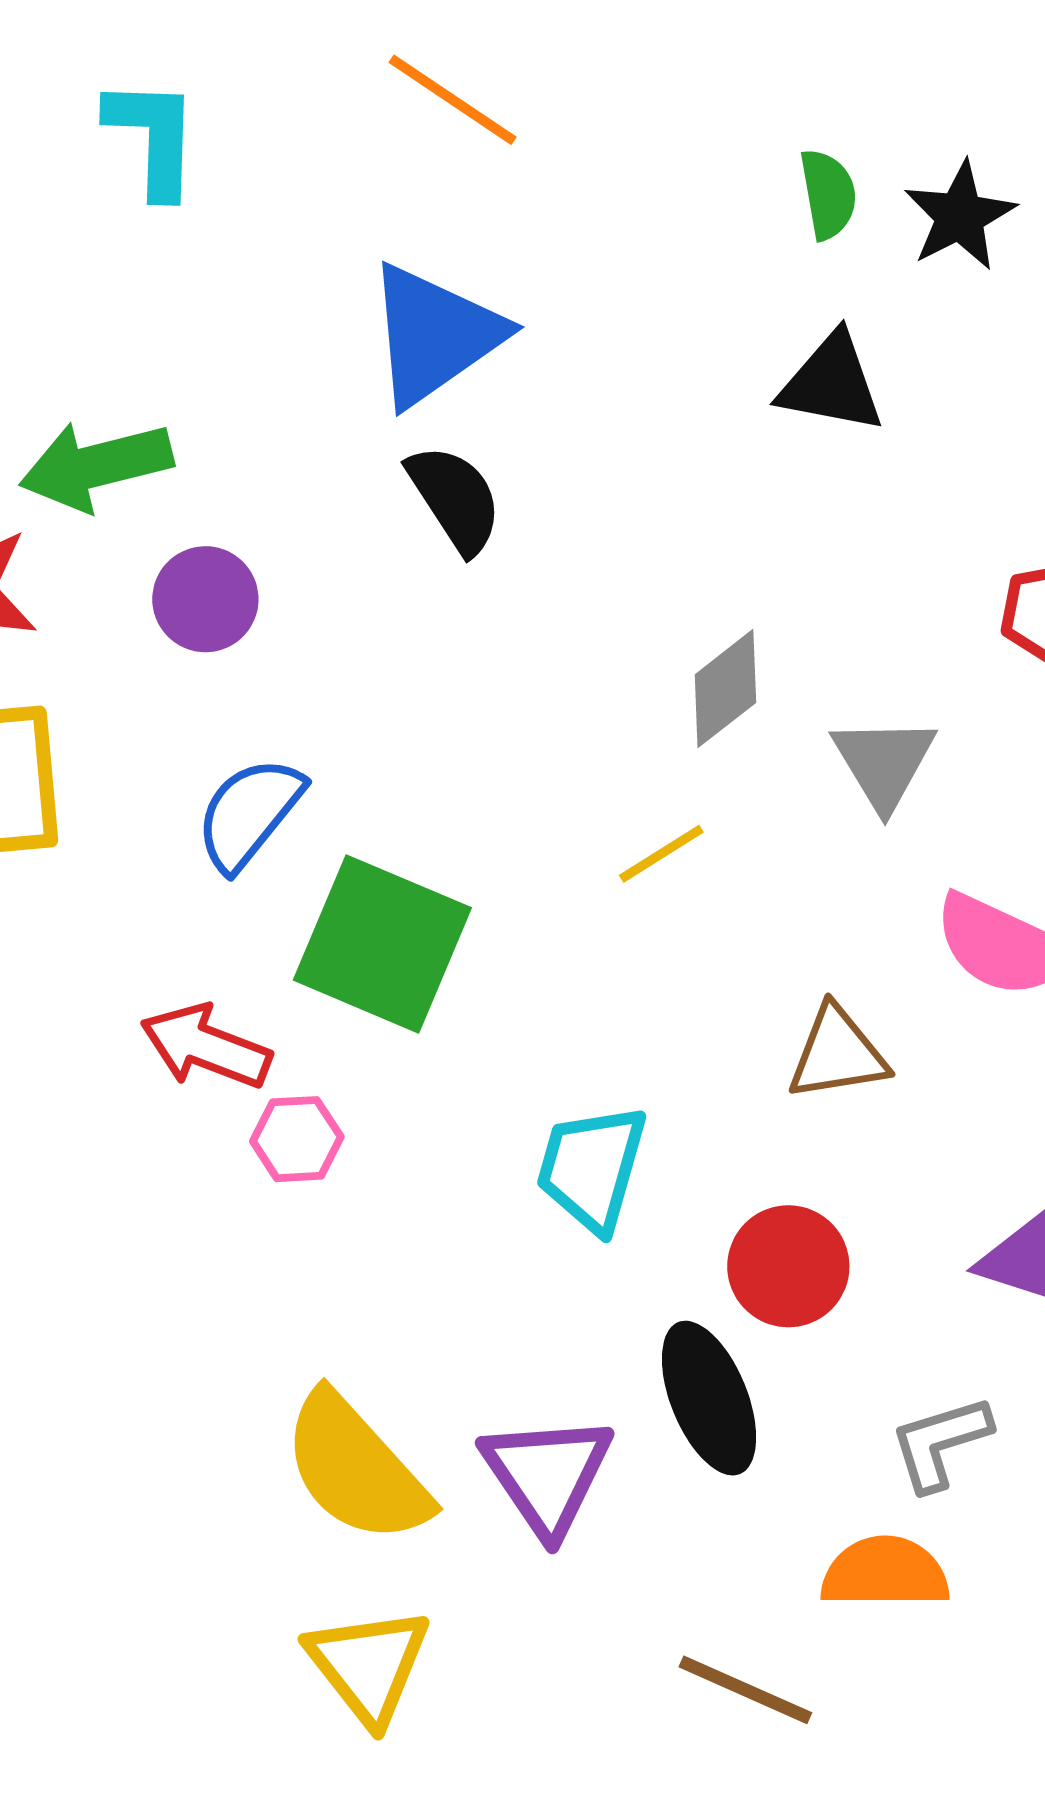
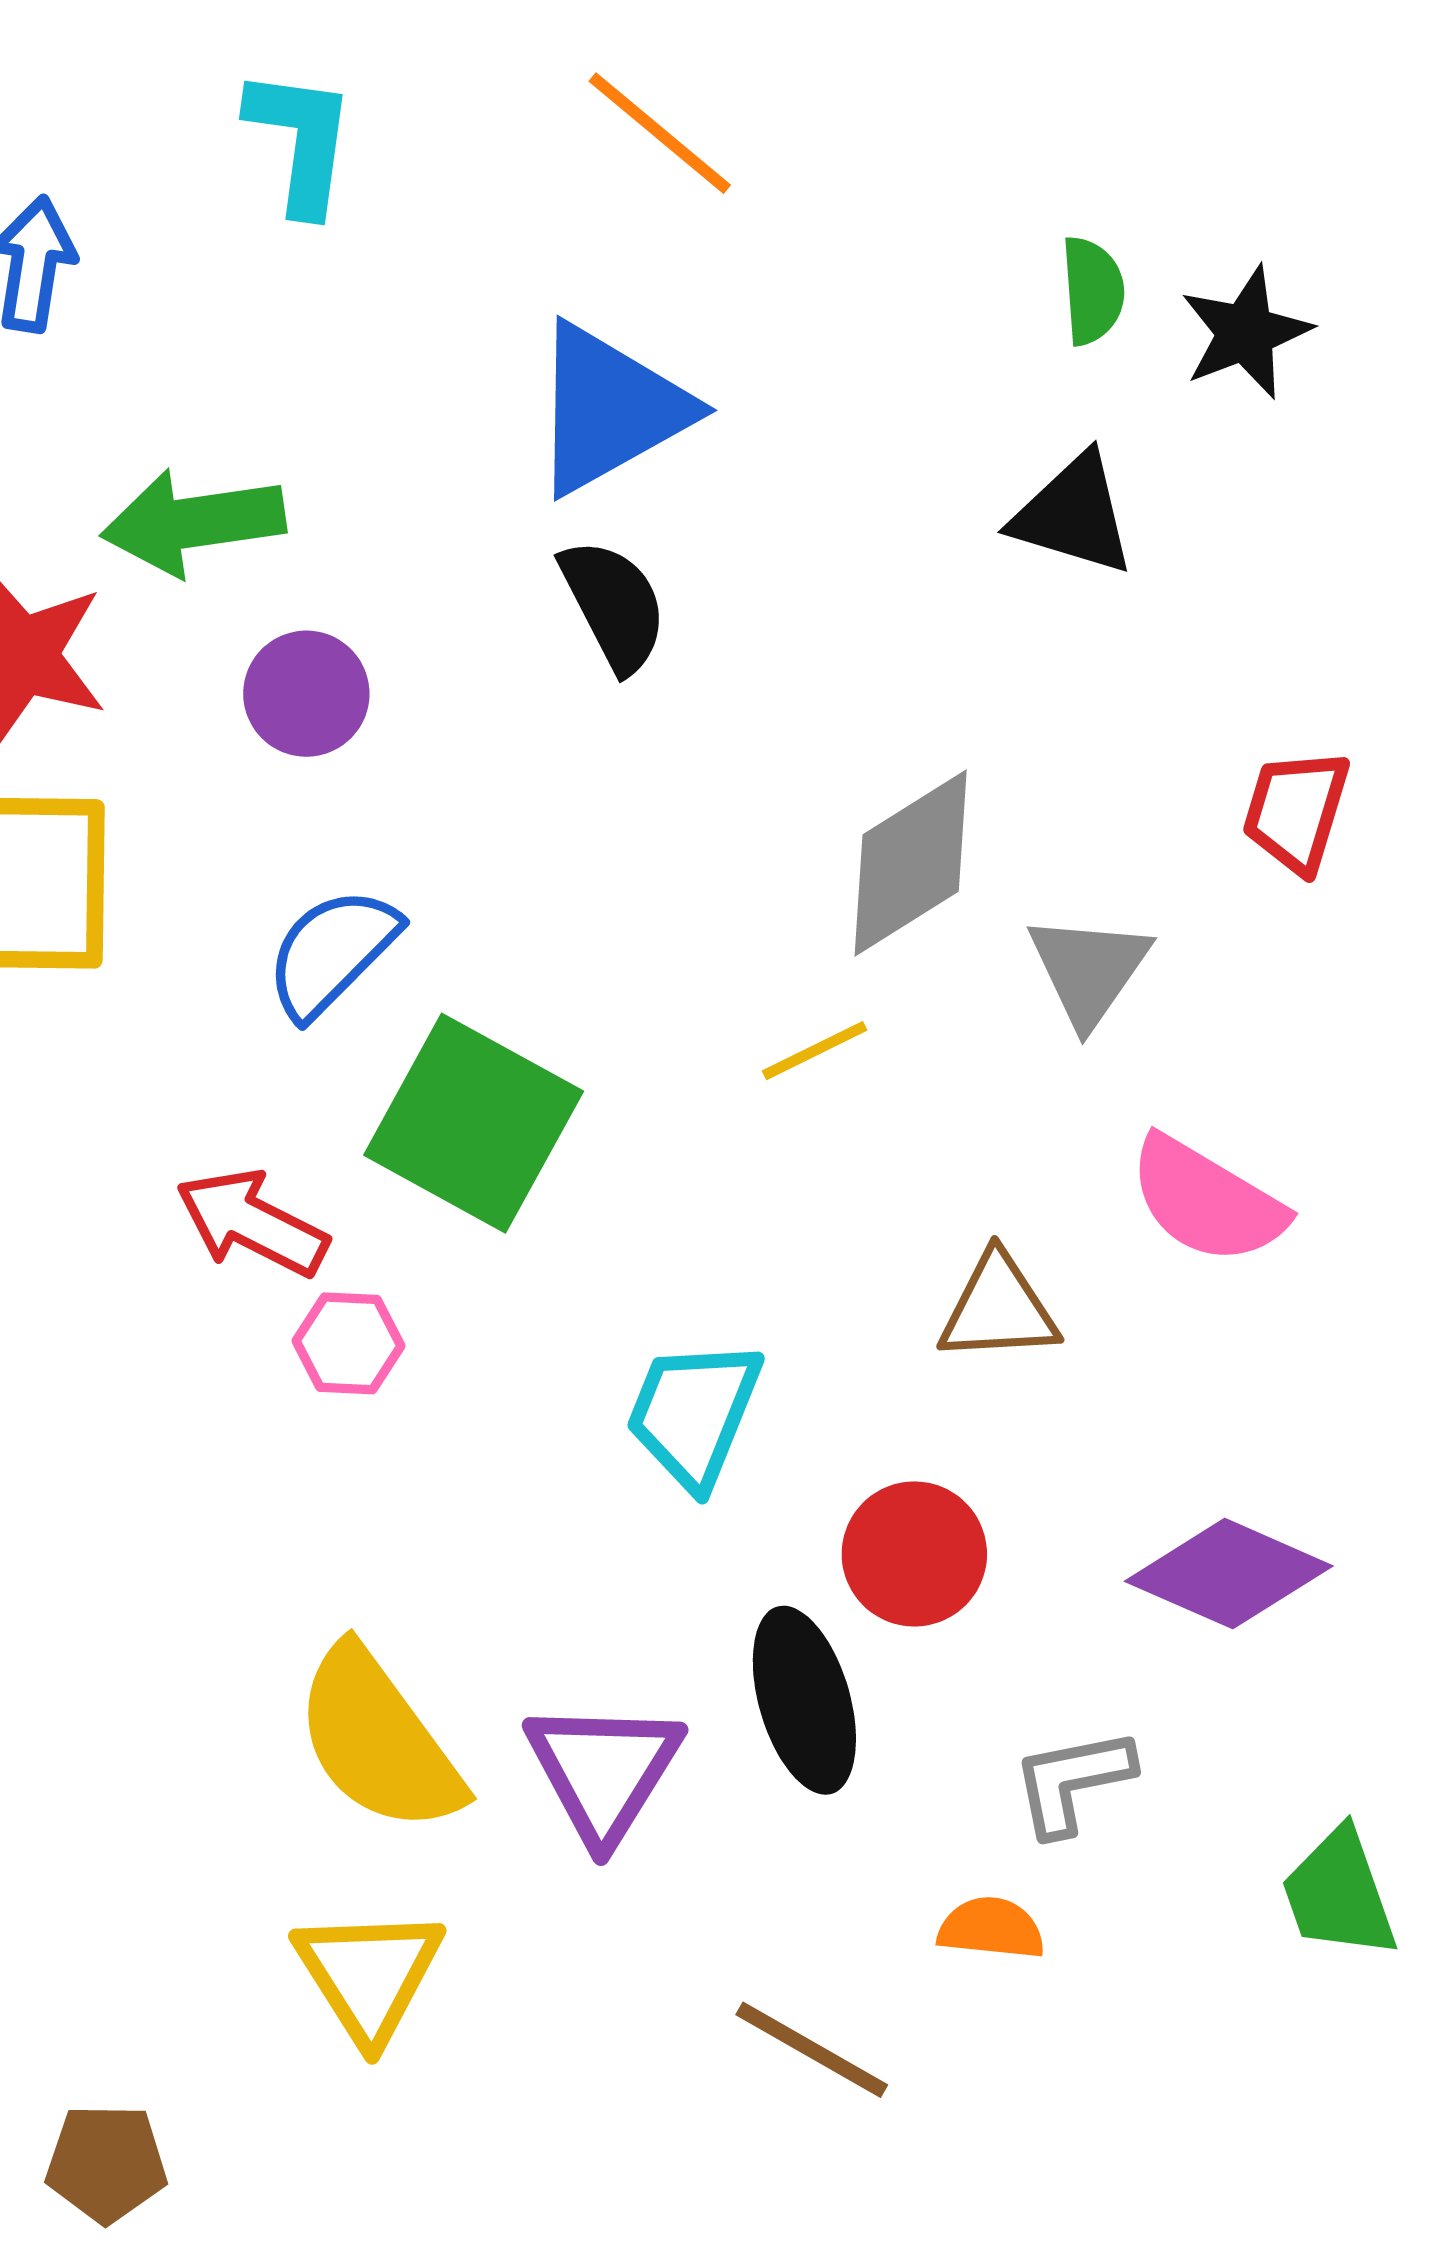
gray diamond: (725, 689) -> (911, 863), size x1.4
orange semicircle: (885, 1573) -> (991, 1928), size x0.7

